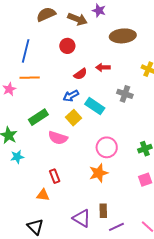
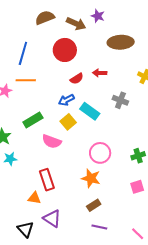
red circle: (67, 46) -> (65, 50), size x1.5
orange star: (99, 173) -> (91, 178), turned 30
red rectangle: (55, 176) -> (47, 180), size x1.5
brown rectangle: (103, 211) -> (94, 205), moved, turned 56
purple triangle: (82, 218) -> (52, 218), moved
purple line: (116, 227) -> (99, 227), moved, turned 35

